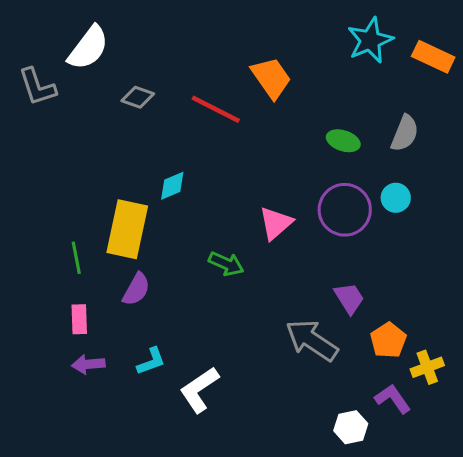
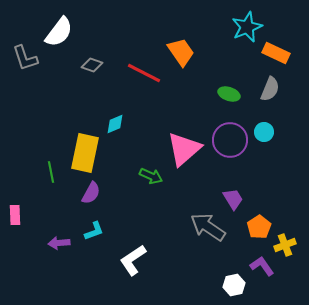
orange rectangle: (433, 57) -> (276, 53), moved
pink triangle: (276, 223) -> (184, 149), size x1.5
pink rectangle: (79, 319) -> (15, 215), moved
cyan L-shape: (151, 361) -> (94, 231), moved

